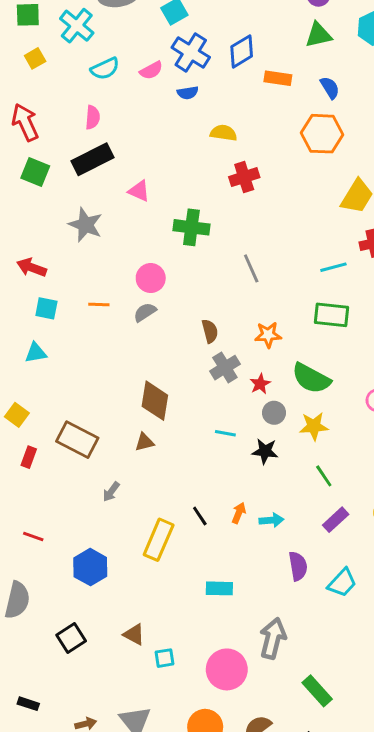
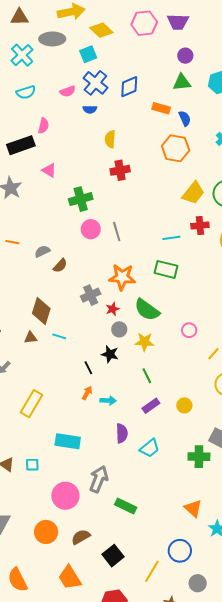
cyan semicircle: (105, 69) -> (26, 92), moved
orange rectangle: (278, 78) -> (161, 108), moved
pink semicircle: (93, 117) -> (43, 126), moved
yellow semicircle: (223, 133) -> (110, 139), turned -102
green cross: (191, 227) -> (81, 199), turned -30
pink circle: (151, 278) -> (91, 229), moved
brown semicircle: (210, 331) -> (60, 266), moved, turned 49
orange star: (268, 335) -> (122, 277), size x1.5
cyan line: (225, 433) -> (59, 336), moved
black line: (200, 516) -> (88, 368), moved
cyan rectangle: (219, 588) -> (68, 441), size x1.4
cyan square: (164, 658) -> (32, 465), moved
green rectangle: (317, 691) -> (126, 506), moved, turned -30

